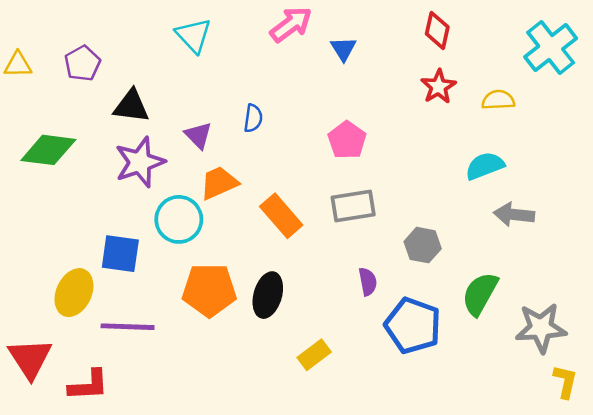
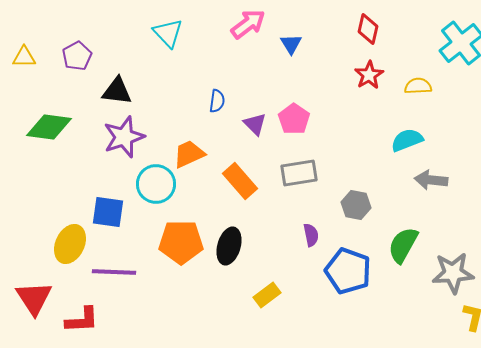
purple triangle: (198, 135) -> (255, 124), moved

